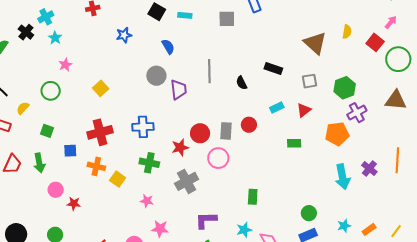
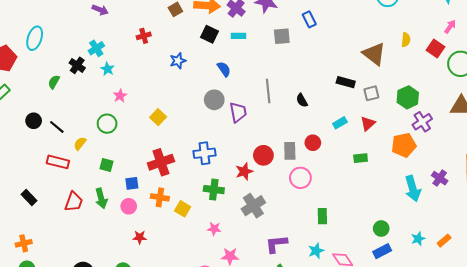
black rectangle: (273, 68) -> (346, 82), moved
pink circle: (218, 158) -> (300, 178), moved
pink circle: (56, 190) -> (129, 206), moved

